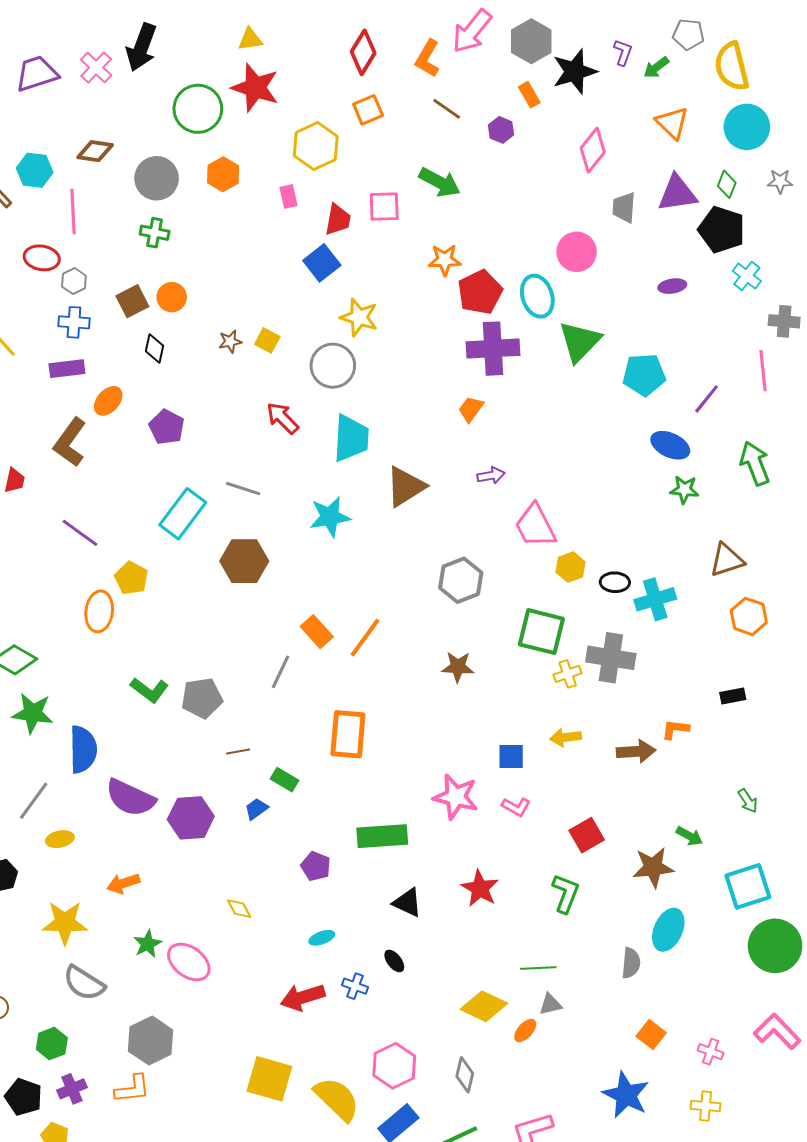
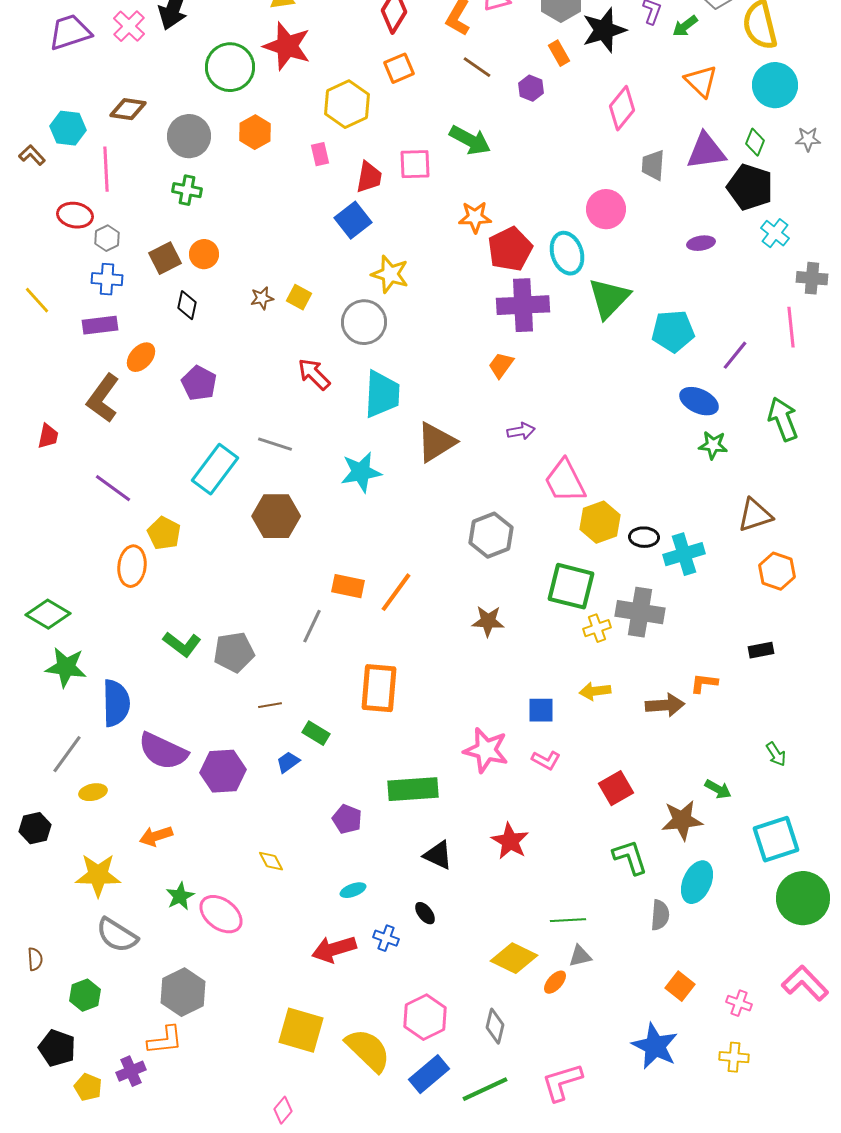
yellow hexagon: (571, 567) -> (600, 522), size x1.4
orange rectangle: (317, 632) -> (348, 586), turned -36
green L-shape: (566, 893) -> (630, 857), moved, turned -39
purple cross: (72, 1089) -> (131, 1071), moved

